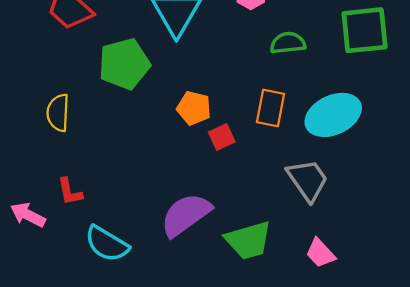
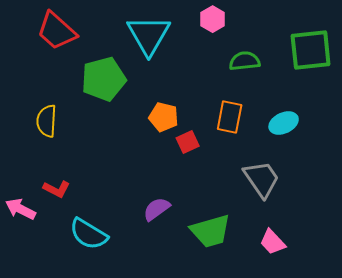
cyan ellipse: (333, 115) -> (284, 123), size x0.6
red L-shape: (70, 192) -> (57, 189), turned -52
purple semicircle: (186, 215) -> (157, 209), size x0.6

